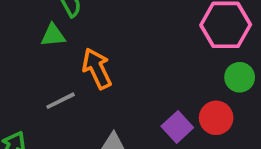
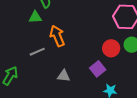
red circle: (216, 118) -> (111, 48), moved

